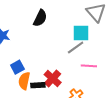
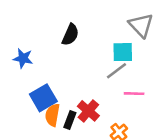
blue square: (17, 67) -> (43, 98), size x1.5
black rectangle: (38, 85) -> (70, 120), turned -64

